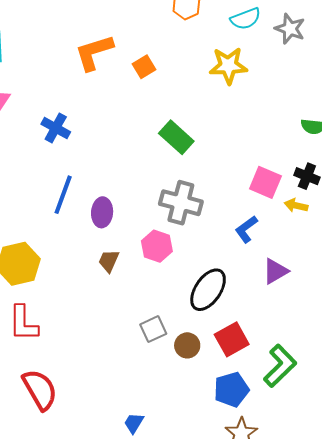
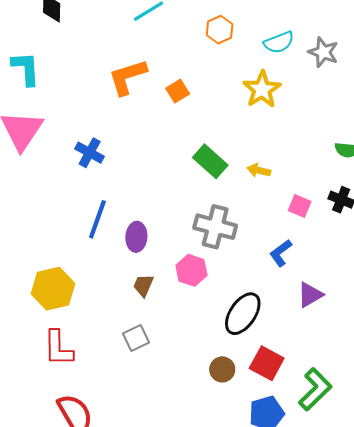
yellow star: (228, 66) -> (262, 89), turned -30
pink square: (265, 182) -> (300, 206), size x0.7
yellow arrow: (296, 205) -> (259, 170), moved
gray square: (153, 329) -> (136, 338), moved
red square: (232, 339) -> (267, 363), turned -32

